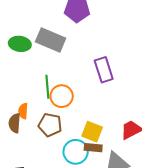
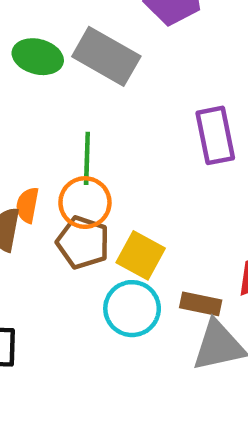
orange circle: (62, 96) -> (85, 203), moved
yellow square: (92, 132) -> (141, 255), moved
brown rectangle: (93, 148) -> (201, 304), moved

